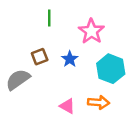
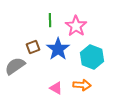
green line: (49, 18) -> (50, 20), moved
blue star: (70, 59) -> (58, 49), size x1.6

